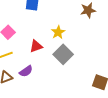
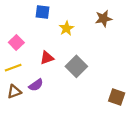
yellow star: (58, 32) -> (66, 28), moved

